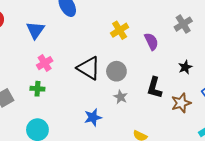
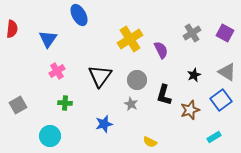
yellow cross: (120, 30) -> (130, 39), size x1.4
black triangle: (89, 68) -> (100, 76), turned 35
gray circle: (116, 71) -> (137, 80), moved
green cross: (37, 89) -> (65, 103), moved

